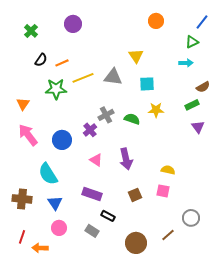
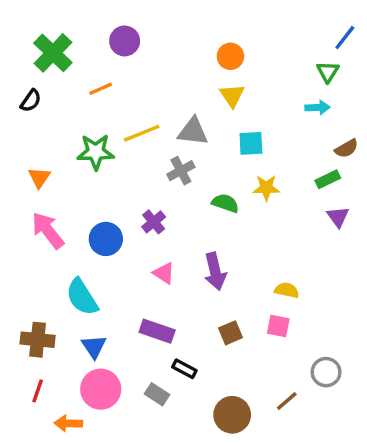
orange circle: (156, 21) -> (230, 56), moved
green cross: (31, 31) -> (53, 53), size x1.6
green triangle: (192, 42) -> (328, 72), turned -32
black semicircle: (41, 60) -> (31, 101), moved
orange line: (62, 63) -> (101, 89), moved
gray cross: (106, 115) -> (181, 171), moved
pink circle: (59, 228) -> (101, 389), size x1.5
red line: (22, 237) -> (38, 391), moved

